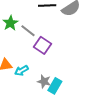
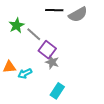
gray star: (44, 81) -> (52, 62), moved

